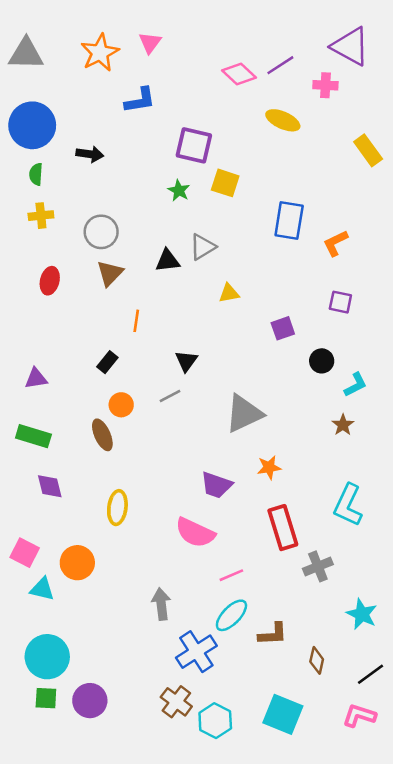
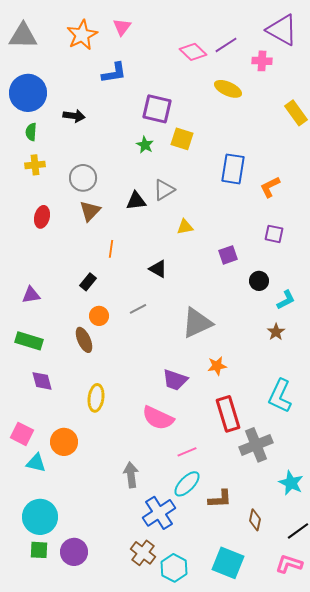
black triangle: (186, 361) -> (158, 269), moved, turned -36
gray cross: (318, 566) -> (256, 445), size x1.4

